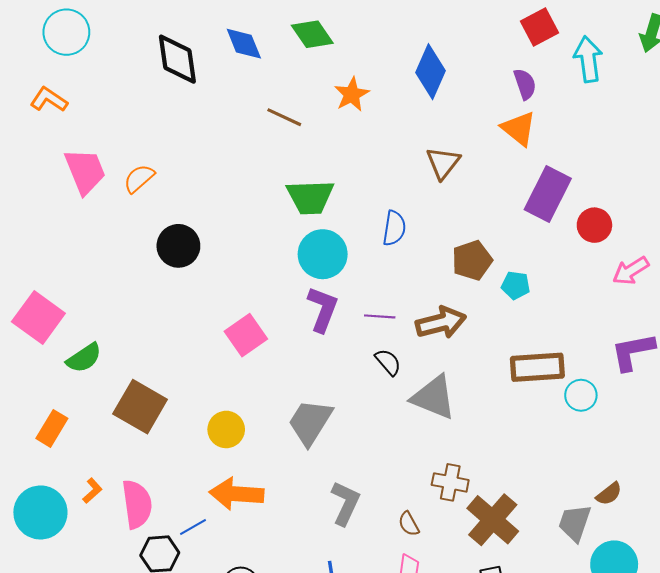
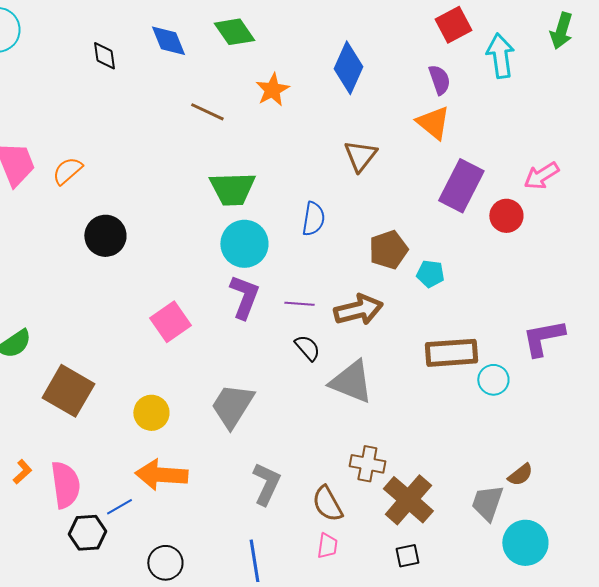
black diamond: (177, 59) -> (104, 56), size x0.6
pink arrow: (631, 271) -> (541, 176), moved
brown semicircle: (409, 524) -> (327, 504), size x1.5

